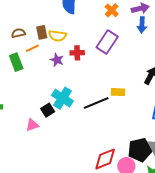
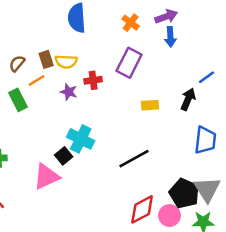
brown semicircle: (18, 33) -> (17, 63), turned -32
yellow rectangle: (118, 92) -> (150, 105), moved
black line: (96, 103) -> (134, 159), moved
pink triangle: (32, 125) -> (46, 177), size x1.6
black pentagon: (140, 150) -> (184, 193), turned -30

